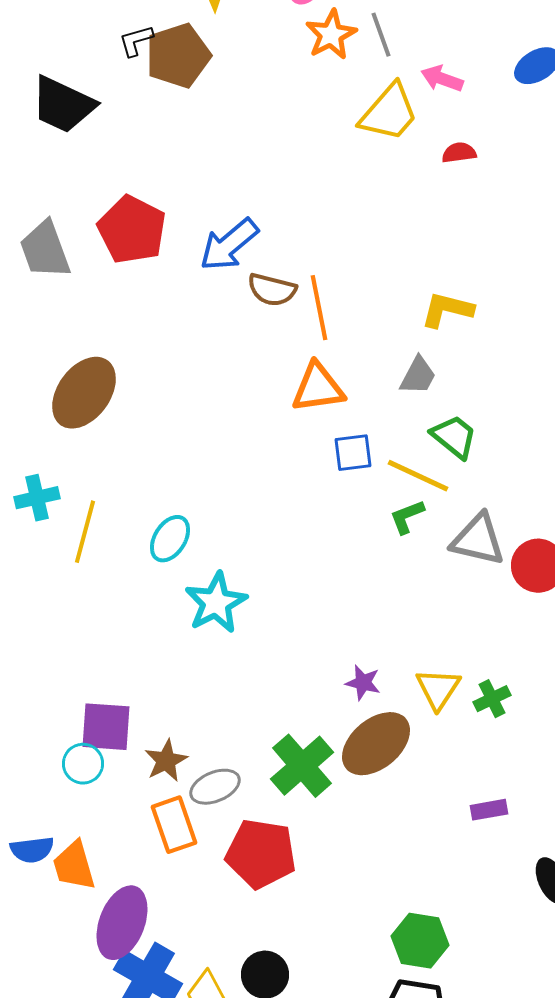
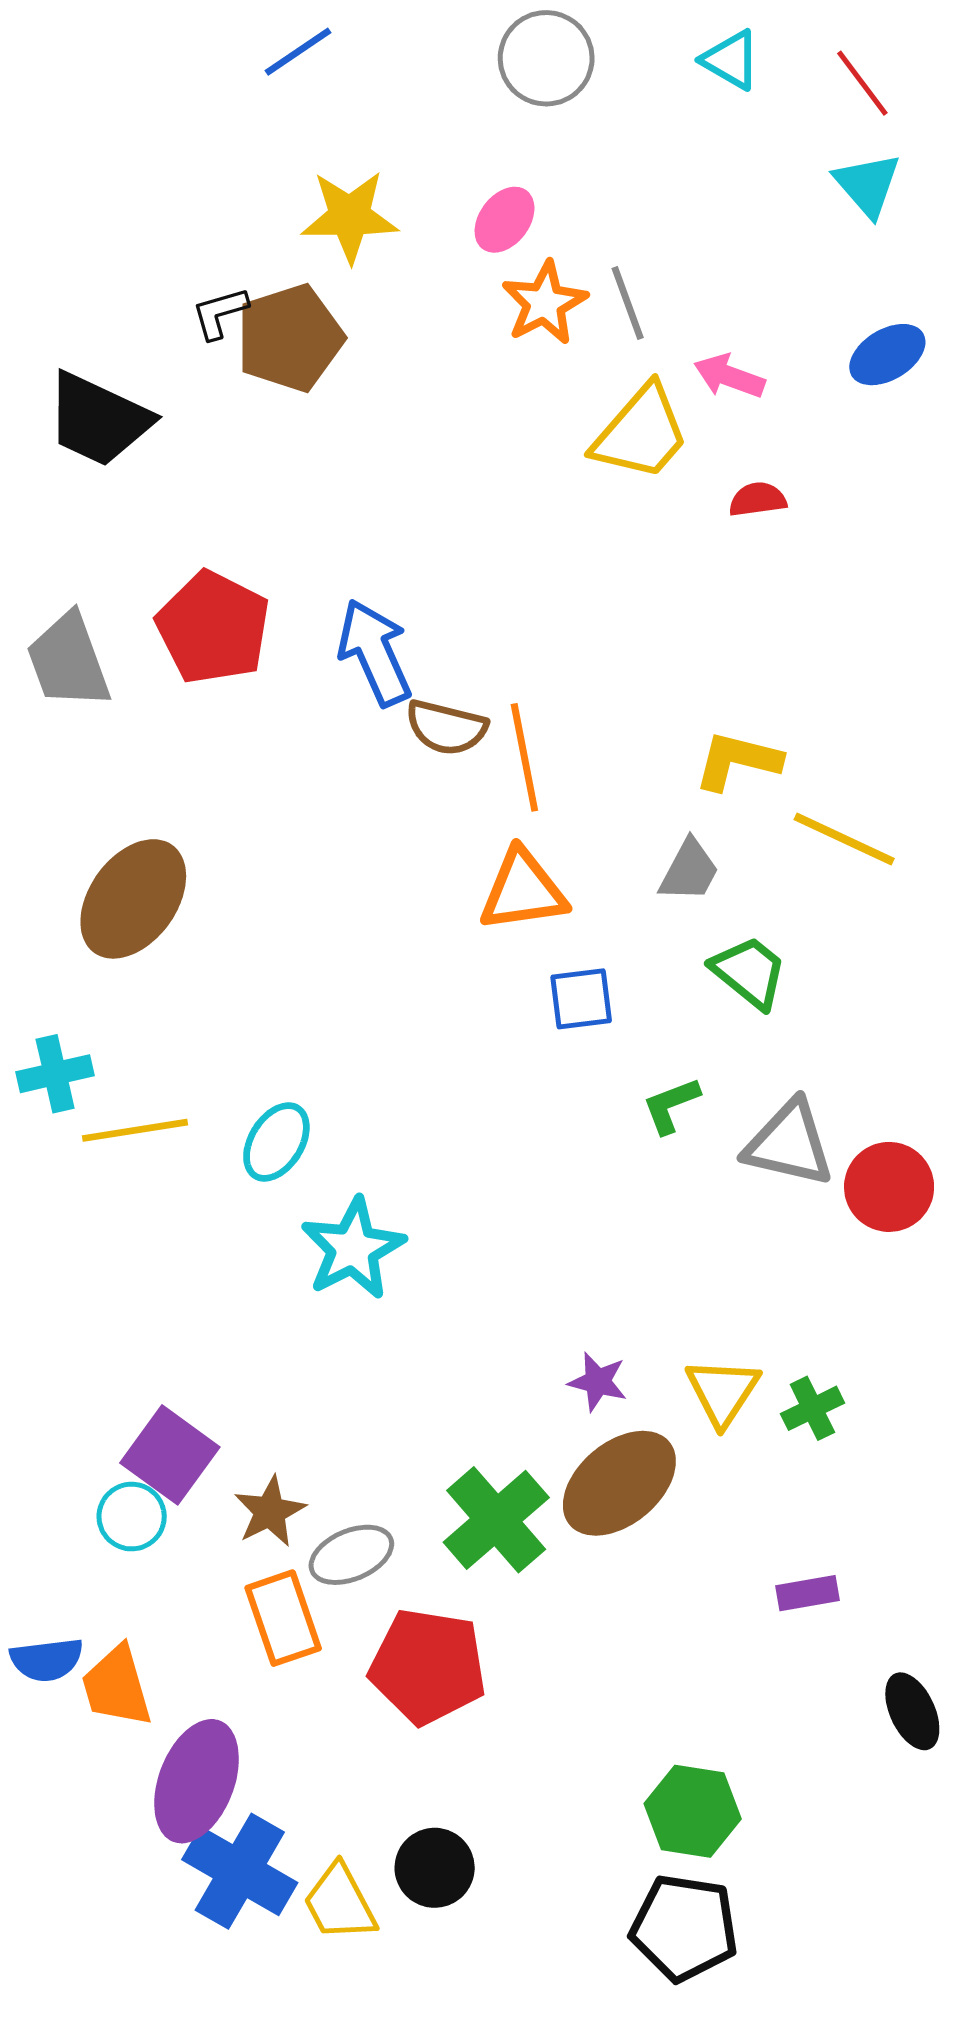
blue arrow: (229, 245) -> (375, 653), turned 106
yellow line: (418, 476) -> (844, 839), moved
yellow line: (85, 532) -> (135, 1130), turned 66
purple square: (106, 727) -> (170, 1455), turned 32

